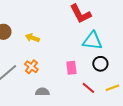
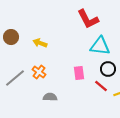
red line: (88, 88) -> (101, 86), moved

